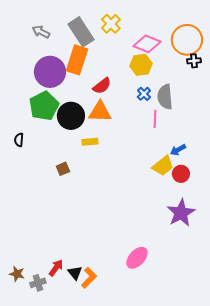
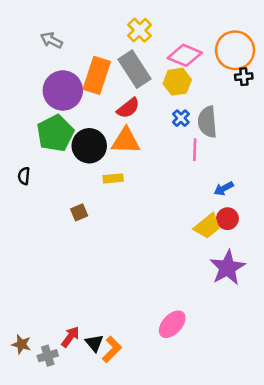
gray rectangle: (81, 32) -> (134, 69), moved
yellow trapezoid: (163, 166) -> (207, 226), moved

